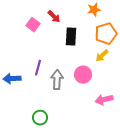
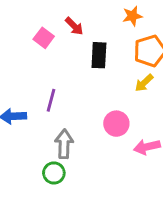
pink circle: (83, 75) -> (116, 124), moved
gray arrow: (57, 80) -> (64, 144), moved

